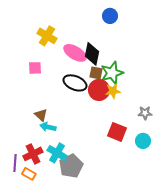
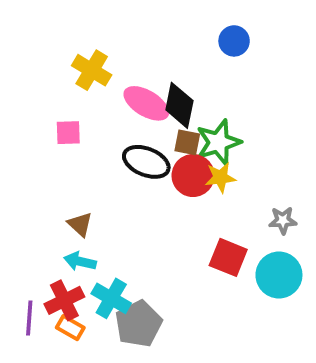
blue circle: (110, 16) -> (234, 41), moved
cyan arrow: (48, 127) -> (80, 261), moved
cyan circle: (143, 141) -> (279, 275), size x1.5
orange rectangle: (29, 174) -> (70, 328), moved

